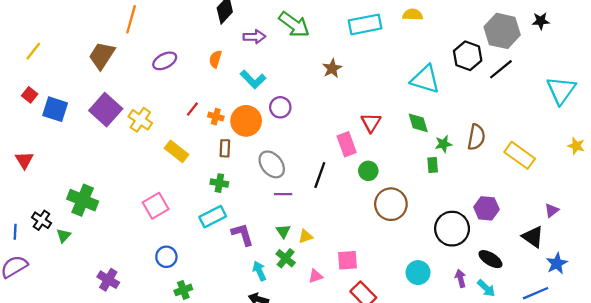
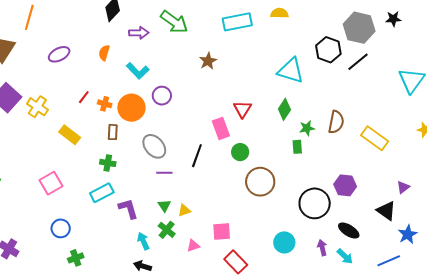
green diamond: (418, 123) -> (284, 109), turned 50

